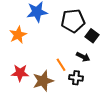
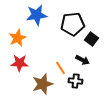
red star: (20, 73) -> (20, 63), moved

